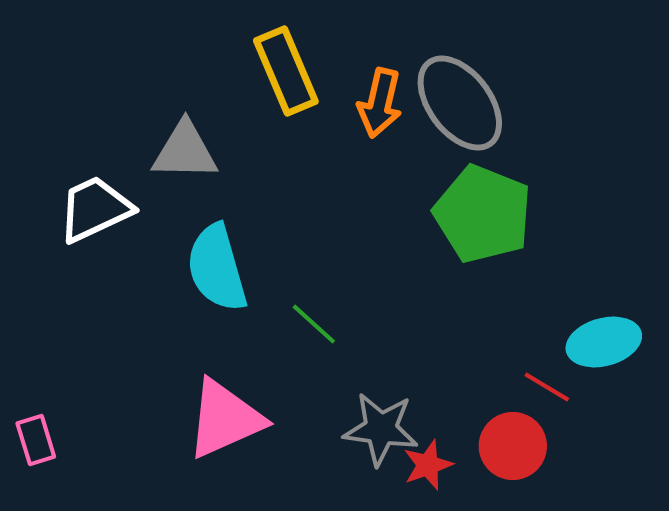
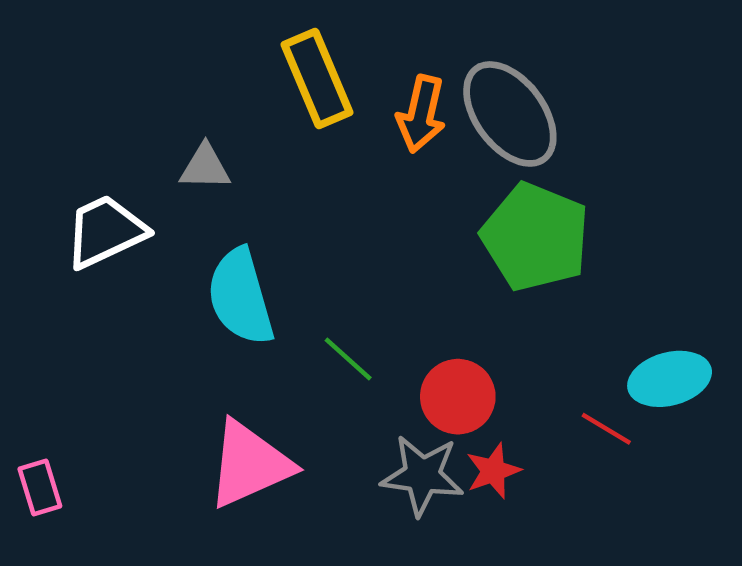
gray triangle: (185, 151) -> (205, 167), size x0.7
red circle: (513, 446) -> (458, 397), moved
red star: (428, 465) -> (493, 471), moved

